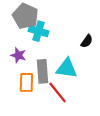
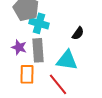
black semicircle: (87, 41) -> (78, 33), moved
gray rectangle: (43, 71) -> (38, 50), moved

